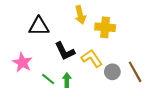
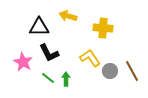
yellow arrow: (80, 15) -> (68, 16), moved, turned 120
black L-shape: (65, 51) -> (49, 53), moved

